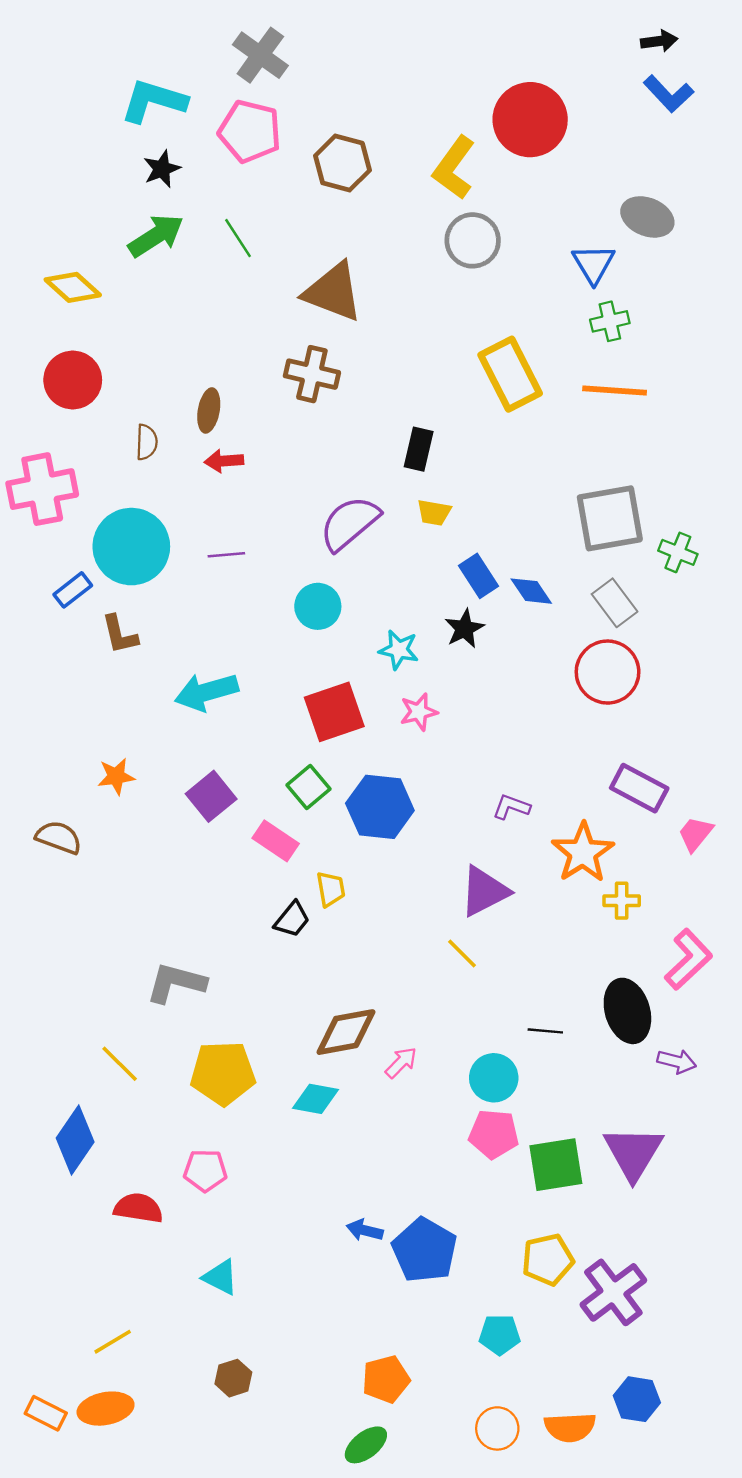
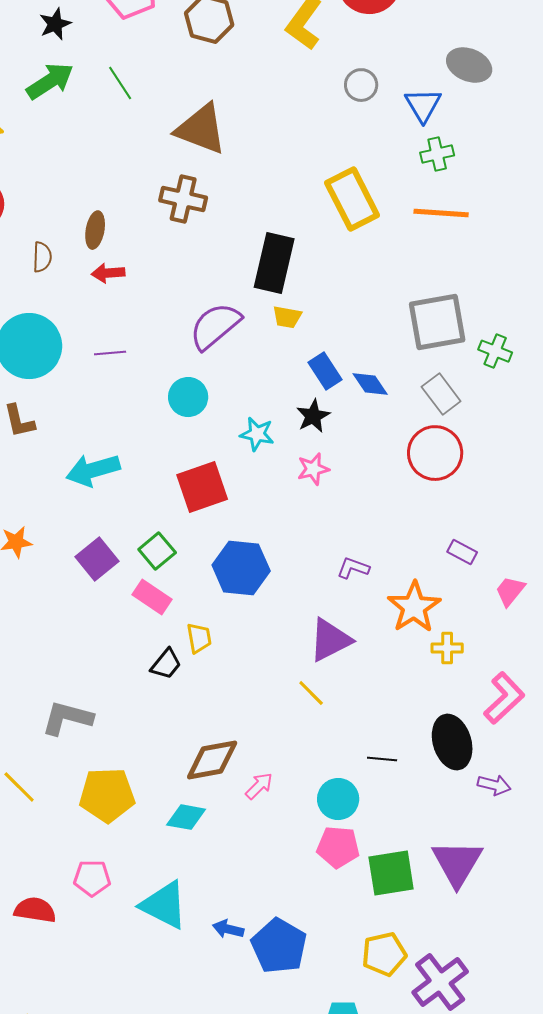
gray circle: (473, 240) -> (361, 85), moved, size x0.7
black rectangle: (419, 449) -> (274, 263), size x1.6
pink star: (419, 712) -> (313, 469), moved
green square: (308, 787) -> (157, 551), moved
purple rectangle: (639, 788) -> (462, 552), size x0.6
cyan triangle: (220, 1277) -> (164, 905), moved, size x1.6

